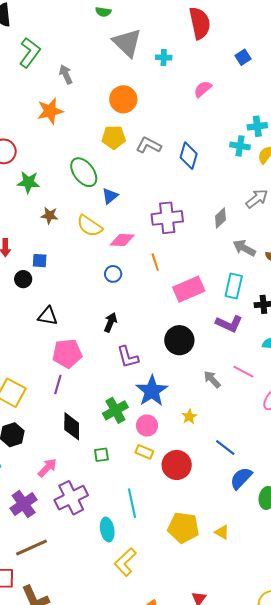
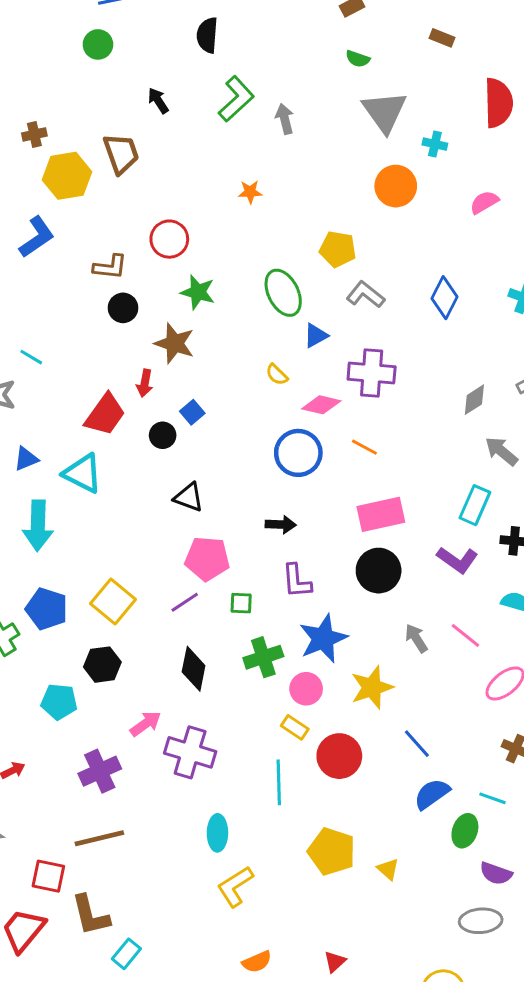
gray arrow: (66, 74) -> (285, 119), moved
orange circle: (123, 99) -> (396, 186), moved
orange star: (50, 111) -> (250, 192), size x0.6
gray L-shape: (149, 145) -> (365, 295), moved
brown star: (50, 215) -> (175, 343), moved, size x1.5
purple cross: (167, 218) -> (372, 373), moved
yellow semicircle: (90, 226) -> (277, 375), size x0.6
blue square: (40, 261) -> (192, 412), turned 35
orange line: (155, 262) -> (364, 447), turned -54
blue circle: (113, 274) -> (298, 453), size x1.8
pink rectangle: (189, 289) -> (381, 514), moved
black arrow: (110, 322) -> (281, 525), turned 60
purple line: (58, 384) -> (185, 602), turned 30
yellow star: (189, 417) -> (372, 687), size x1.8
green square: (101, 455) -> (241, 603), moved
purple cross: (71, 498) -> (190, 752), moved, turned 32
cyan line: (132, 503) -> (279, 782), moved

